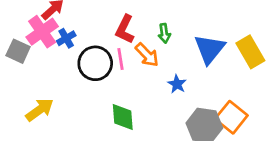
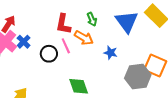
black circle: (95, 63) -> (49, 54), size x0.7

